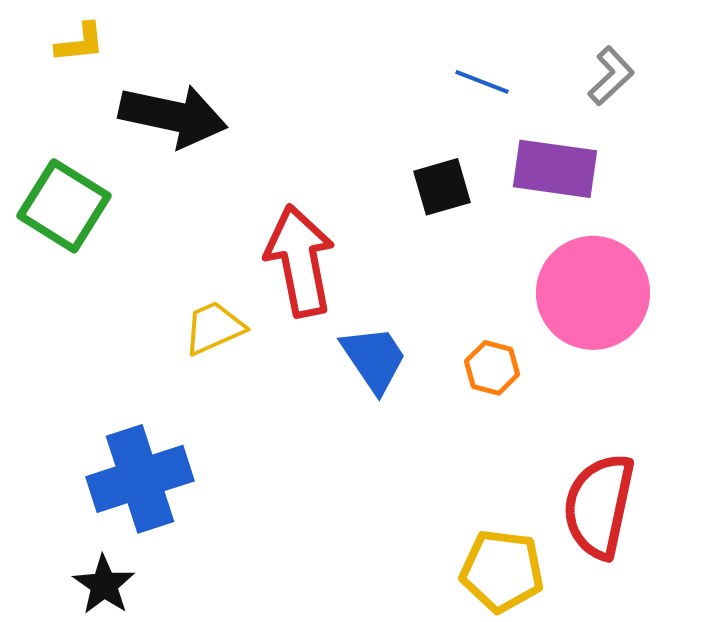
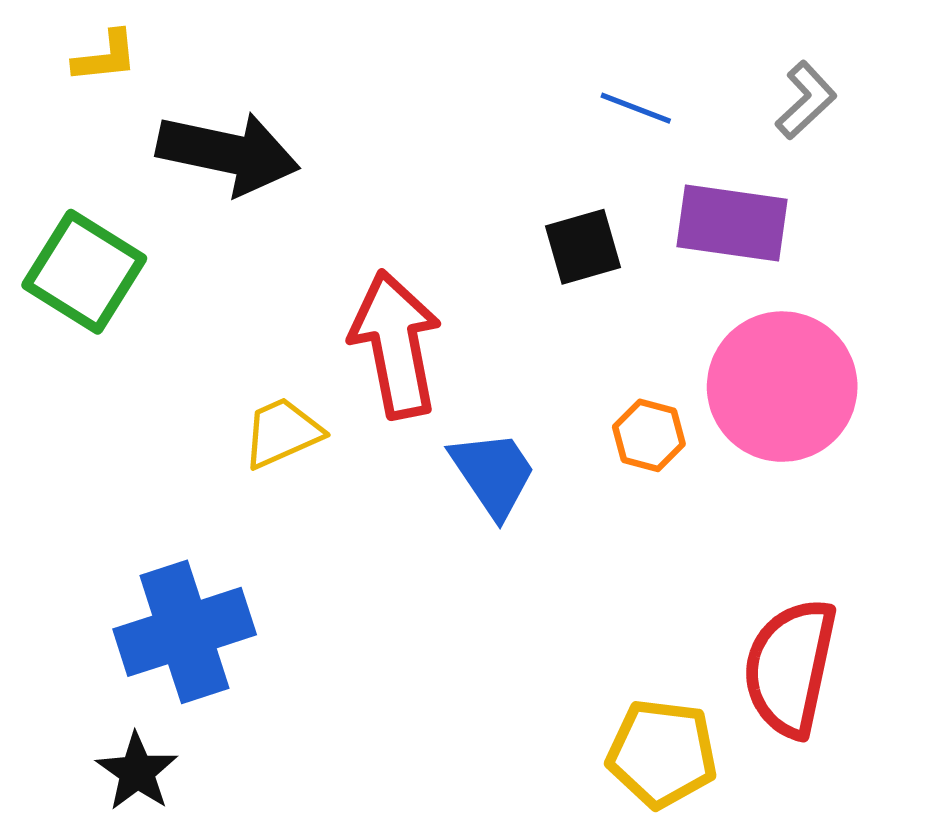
orange hexagon: (492, 368) -> (649, 435), moved

